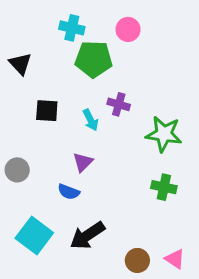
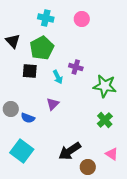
green pentagon: (94, 59) -> (42, 48), moved, turned -30
green cross: (164, 187) -> (105, 120), turned 35
blue semicircle: (69, 192) -> (28, 118), moved
black arrow: (87, 236) -> (70, 151), moved
pink triangle: (175, 259) -> (112, 154), moved

